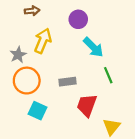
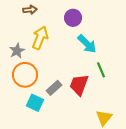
gray rectangle: (68, 82) -> (54, 88), moved, turned -35
red trapezoid: (87, 105) -> (79, 85), moved

